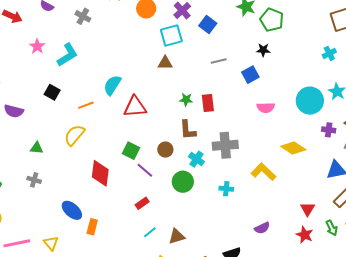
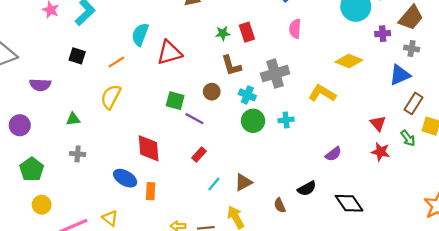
pink semicircle: (266, 108) -> (295, 29), moved, turned 108
red diamond: (100, 173) -> (149, 148), moved
green circle: (183, 182) -> (253, 121), moved

